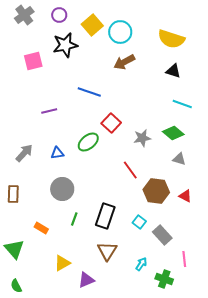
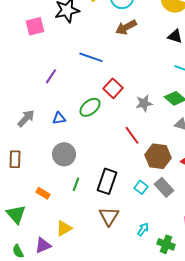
purple line: (49, 111) -> (51, 76), turned -42
gray rectangle: (162, 235) -> (164, 187), moved
purple triangle: (86, 280) -> (43, 245), moved

